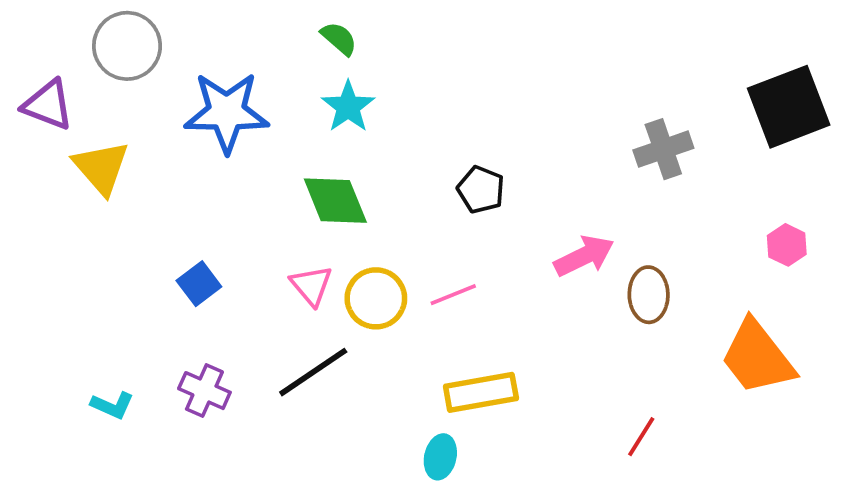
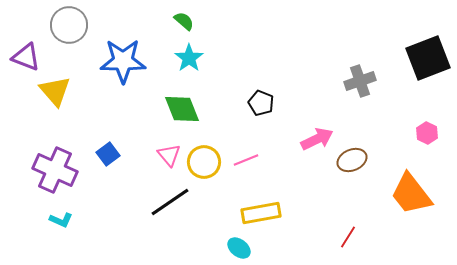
brown ellipse: (649, 295) -> (352, 160), turned 68
purple cross: (204, 391) -> (55, 170), moved, size x1.6
cyan ellipse: (440, 457) -> (239, 248), turned -65

